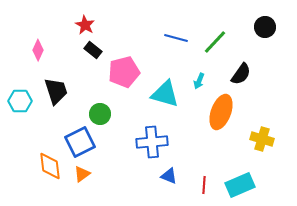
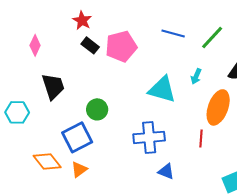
pink pentagon: (124, 72) -> (121, 46), moved
cyan hexagon: (20, 101) -> (17, 112), moved
orange diamond: (50, 166) -> (47, 161), turned -32
red line: (204, 185) -> (201, 138), moved

